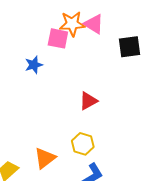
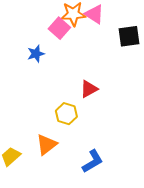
pink square: (58, 38) -> (59, 28), turned 30
yellow hexagon: (83, 144) -> (66, 114), moved

